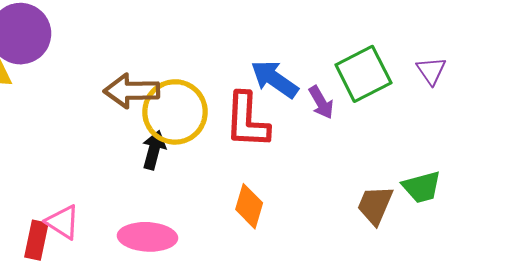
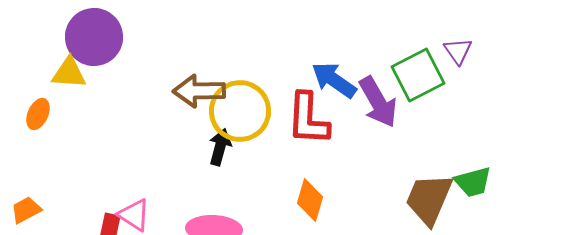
purple triangle: (431, 71) -> (458, 51), moved
purple arrow: (321, 102) -> (378, 102), size x1.6
brown trapezoid: (375, 205) -> (429, 199), size x1.4

